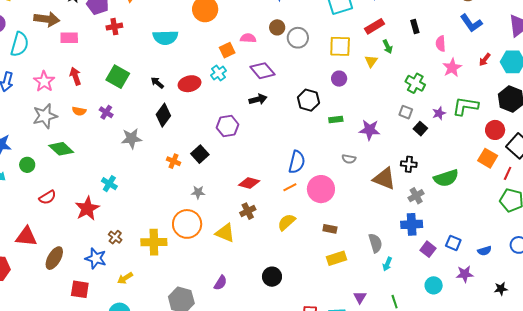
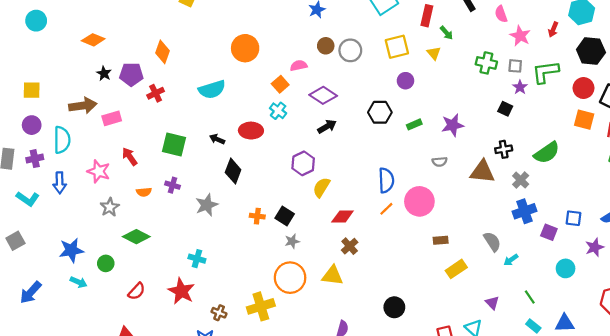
red rectangle: (374, 26) -> (427, 16), turned -30
red arrow: (485, 60) -> (553, 29), moved
red ellipse: (190, 84) -> (251, 131), turned 30
gray square: (406, 112) -> (515, 66), moved
gray star: (45, 116) -> (110, 207), size x0.7
black square: (200, 154) -> (285, 216), moved
yellow semicircle: (286, 222) -> (321, 187), moved
cyan arrow: (387, 264) -> (511, 260), turned 48

